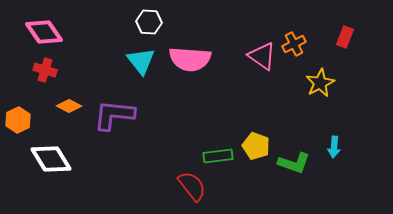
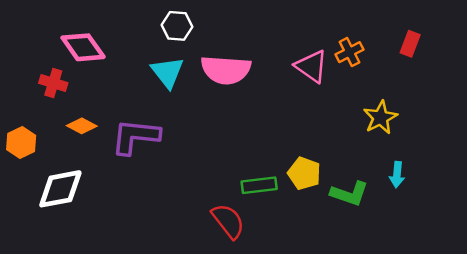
pink diamond: (44, 32) -> (83, 47), moved
yellow star: (320, 83) -> (380, 117), moved
white diamond: (51, 159) -> (60, 189), turned -69

